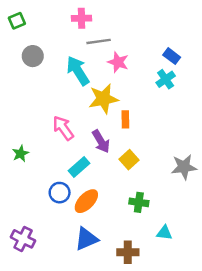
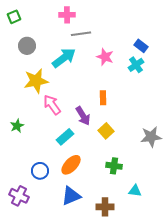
pink star: (118, 62) -> (105, 57), moved
cyan arrow: (78, 71) -> (64, 58), turned 85
yellow star: (103, 99) -> (36, 81), moved
blue circle: (60, 193) -> (40, 171), moved

